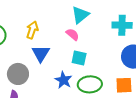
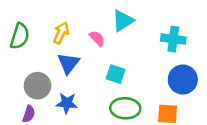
pink semicircle: (73, 34) -> (97, 38), moved
blue star: (63, 80) -> (67, 103), moved, turned -30

